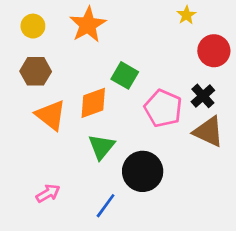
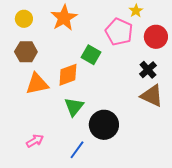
pink pentagon: (163, 108) -> (119, 32), moved
orange triangle: (51, 115) -> (37, 84), turned -50

